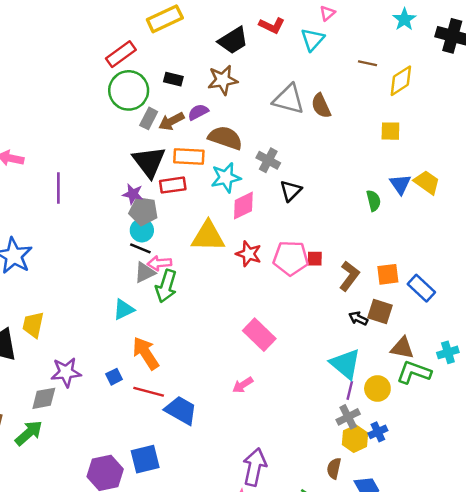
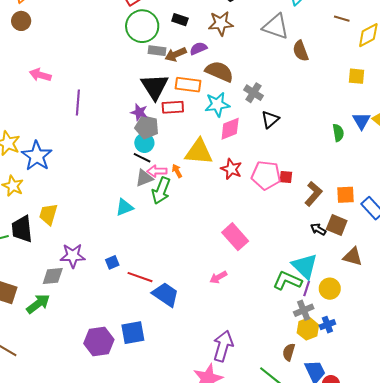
gray triangle: (289, 99) -> (276, 26), moved
gray rectangle: (149, 118) -> (157, 51), turned 66
orange arrow: (146, 353) -> (177, 171), moved, size x0.5
green L-shape: (414, 372) -> (287, 281), moved

